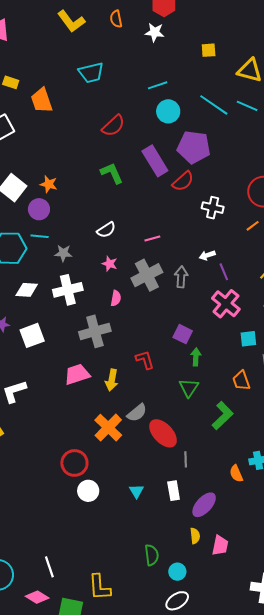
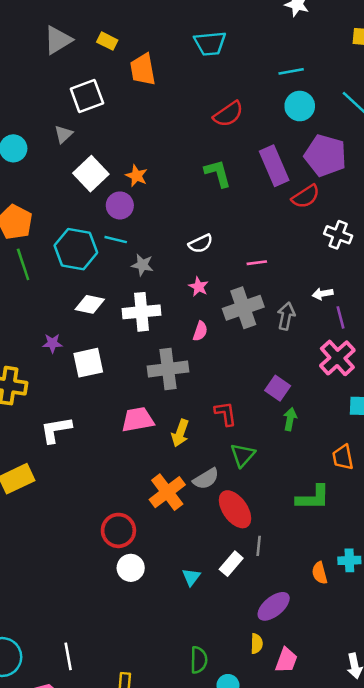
green triangle: (189, 388) -> (243, 455), moved
green L-shape: (223, 416) -> (313, 498), turned 36
white rectangle: (174, 491) -> (231, 564), moved, turned 42

